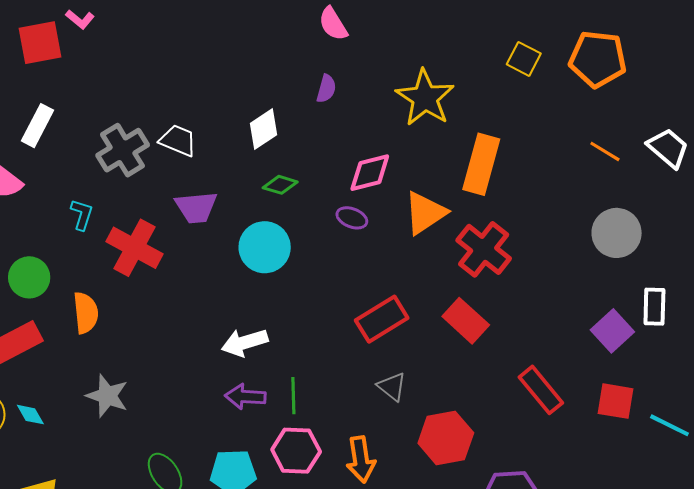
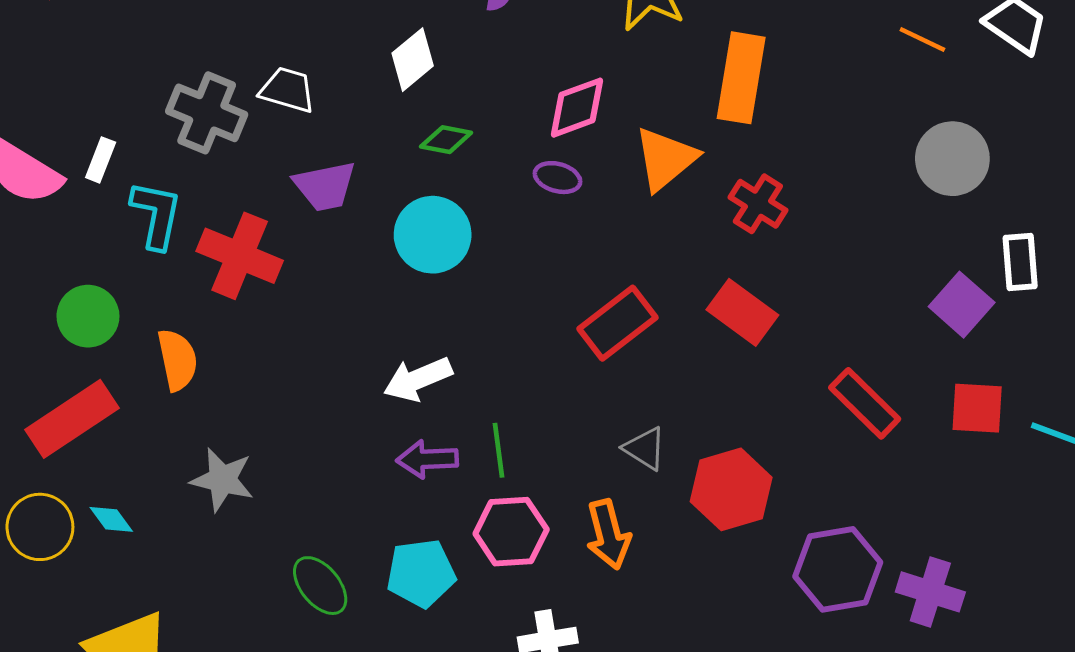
white rectangle: (37, 126) -> (101, 160), moved, size x0.7
gray cross: (123, 150) -> (207, 113), turned -30
cyan L-shape: (82, 215) -> (156, 215), size x1.5
red cross: (484, 249) -> (758, 204), size x0.7
gray triangle: (392, 387) -> (645, 449), moved

